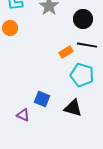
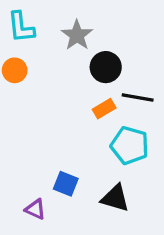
black circle: (83, 19) -> (106, 67), moved

